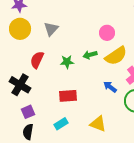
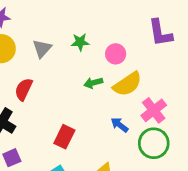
green star: (67, 62) -> (80, 42), moved
red rectangle: (68, 96) -> (64, 137), turned -60

